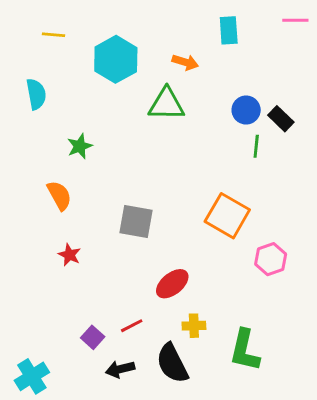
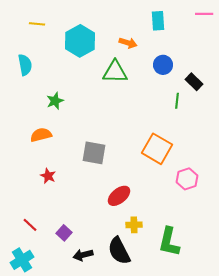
blue circle: (246, 110) -> (163, 65), moved
orange semicircle: (59, 195) -> (41, 135), turned -75
red line: (132, 326) -> (30, 225), moved, turned 70

